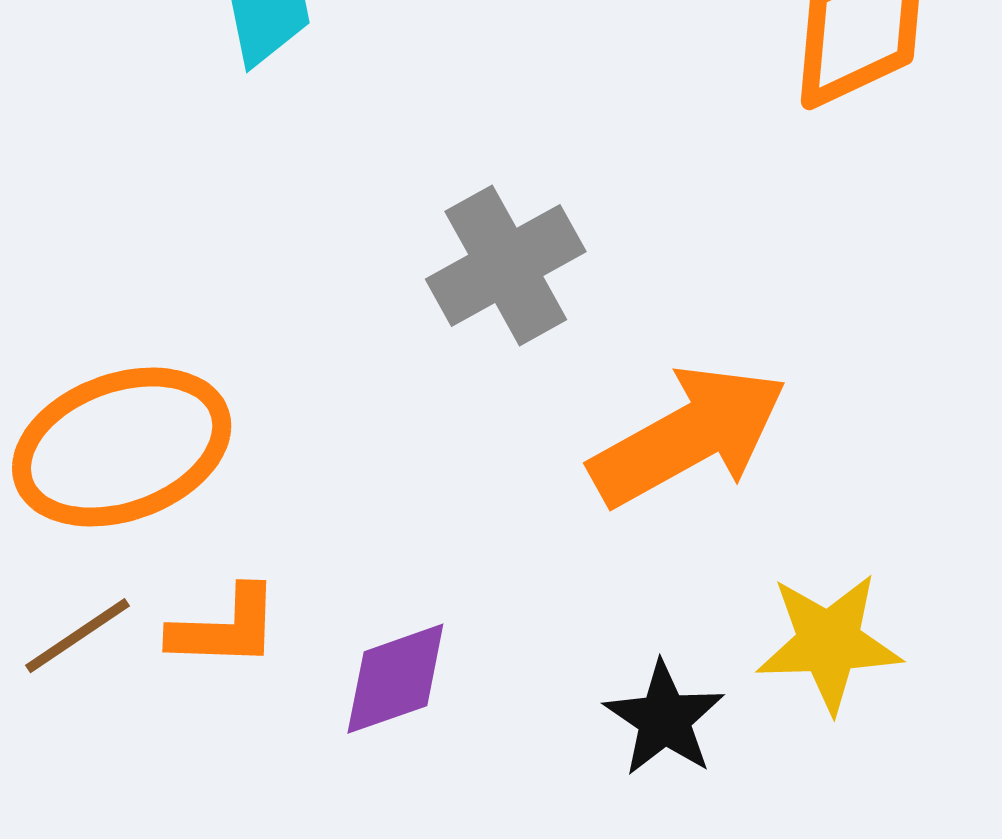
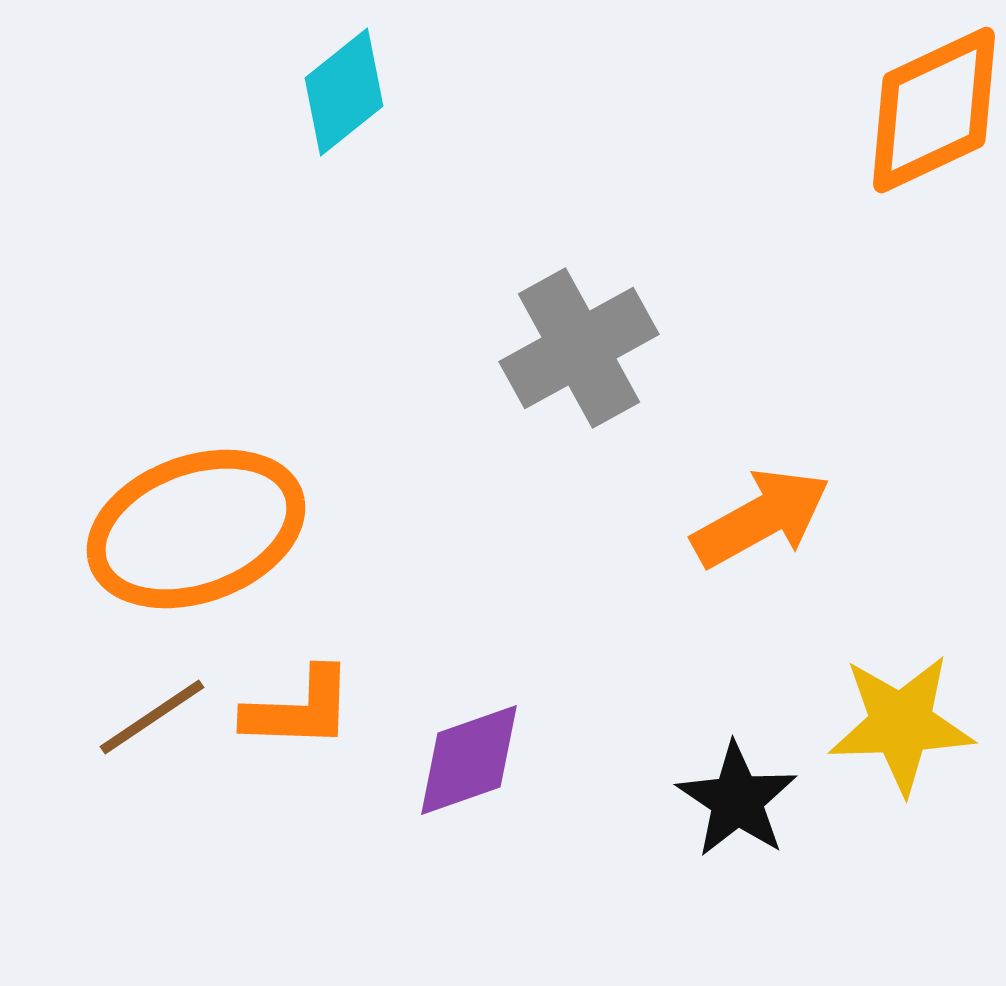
orange arrow: (688, 436) -> (761, 518), size x0.7

